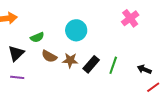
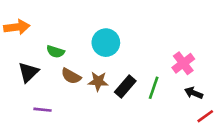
pink cross: (130, 18) -> (183, 63), moved
green semicircle: (37, 37) -> (56, 52), turned 40
purple line: (17, 77) -> (43, 110), moved

